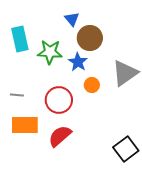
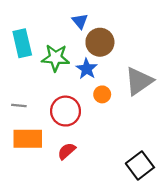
red semicircle: (60, 136) -> (67, 151), size x0.7

